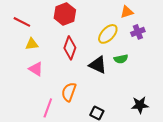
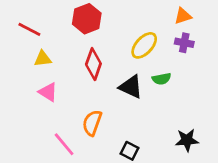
orange triangle: (127, 12) -> (183, 16), moved
purple cross: (138, 32) -> (184, 43), turned 32
pink line: (48, 108) -> (64, 144), turned -60

